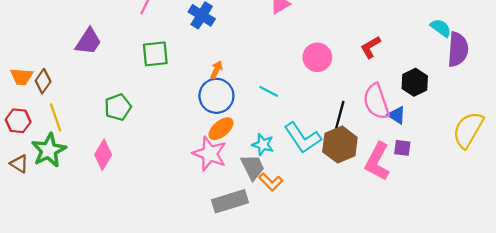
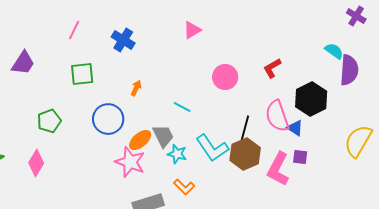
black hexagon: (415, 82) -> (311, 99), size x1.4
blue circle: (216, 96) -> (108, 119), moved
gray trapezoid: (253, 167) -> (163, 136), moved

